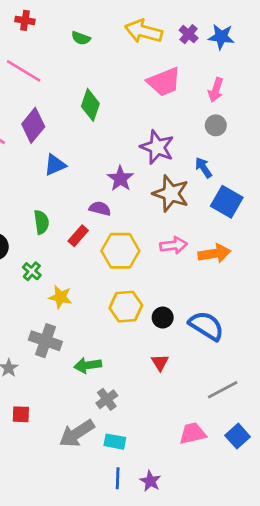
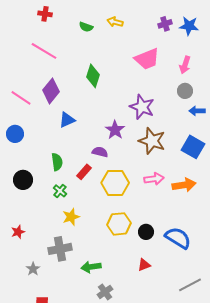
yellow arrow: (144, 31) -> (115, 22), moved, size x0.6
purple cross: (189, 34) -> (165, 24), turned 32
blue arrow: (204, 168) -> (197, 111), moved, turned -56
green cross: (32, 271) -> (60, 191), moved
yellow star: (60, 297) -> (71, 217), turned -30
gray cross: (45, 341) -> (60, 249), turned -30
red triangle: (160, 363) -> (144, 265), turned 40

